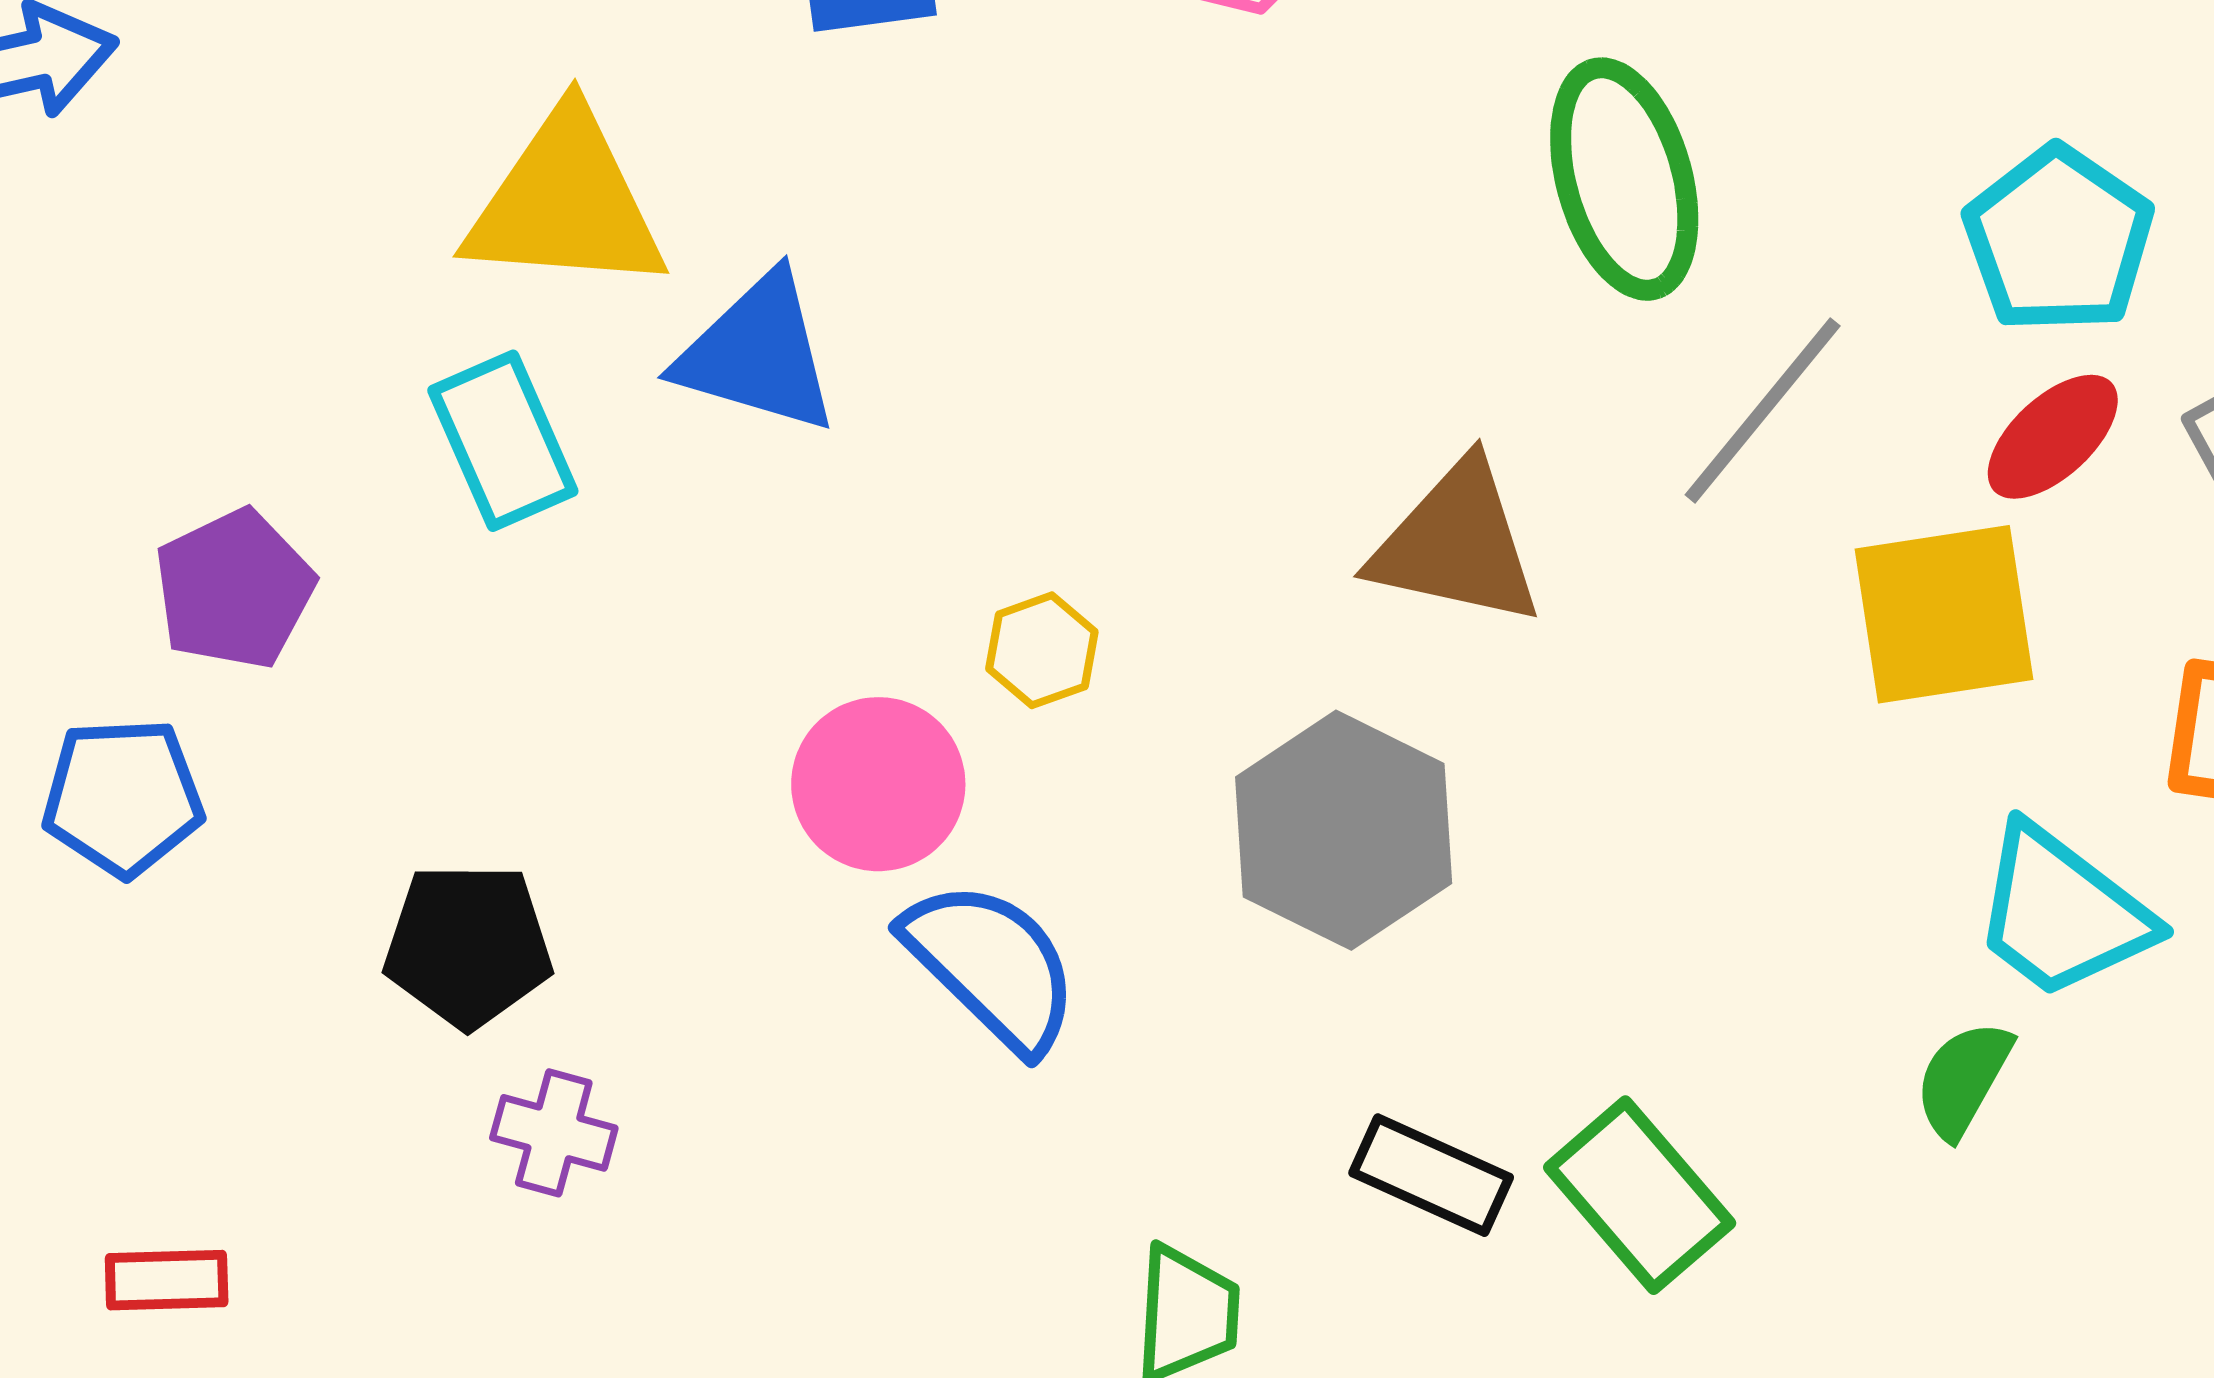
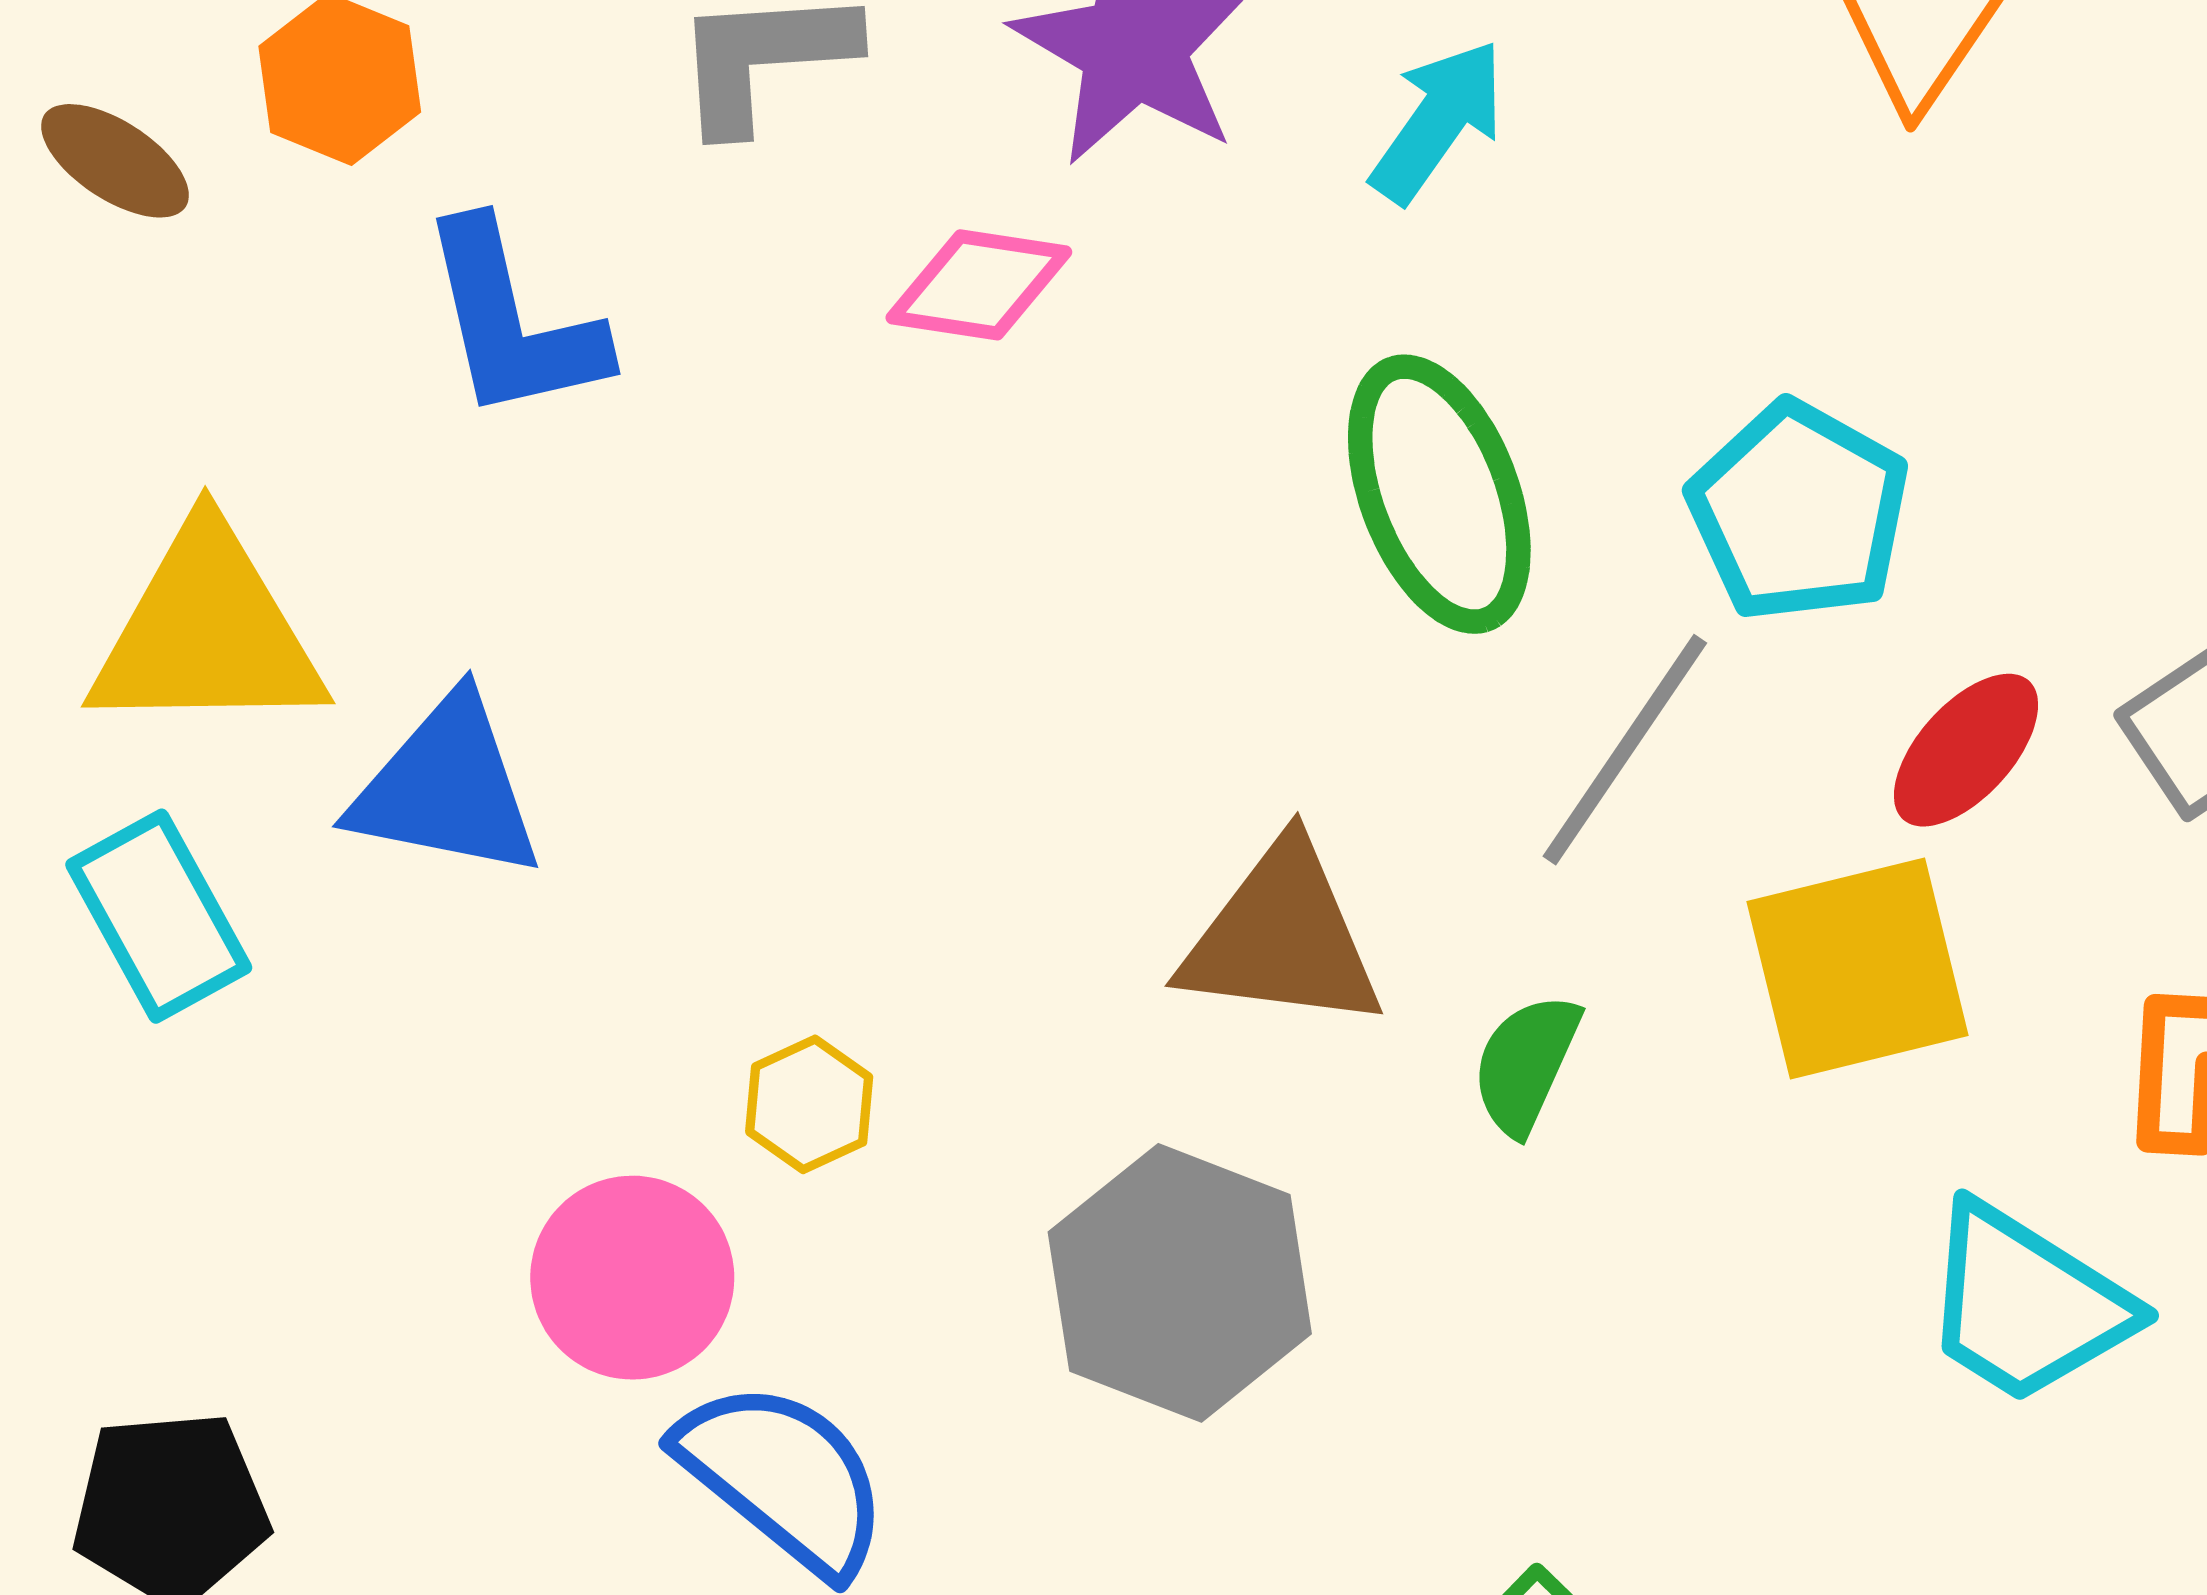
cyan pentagon: (2059, 240) -> (1799, 512), moved
green semicircle: (1963, 1079) -> (1526, 1064), moved

